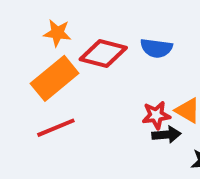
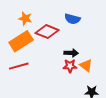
blue semicircle: (156, 48) -> (72, 19), moved
black arrow: (167, 135) -> (71, 53), moved

